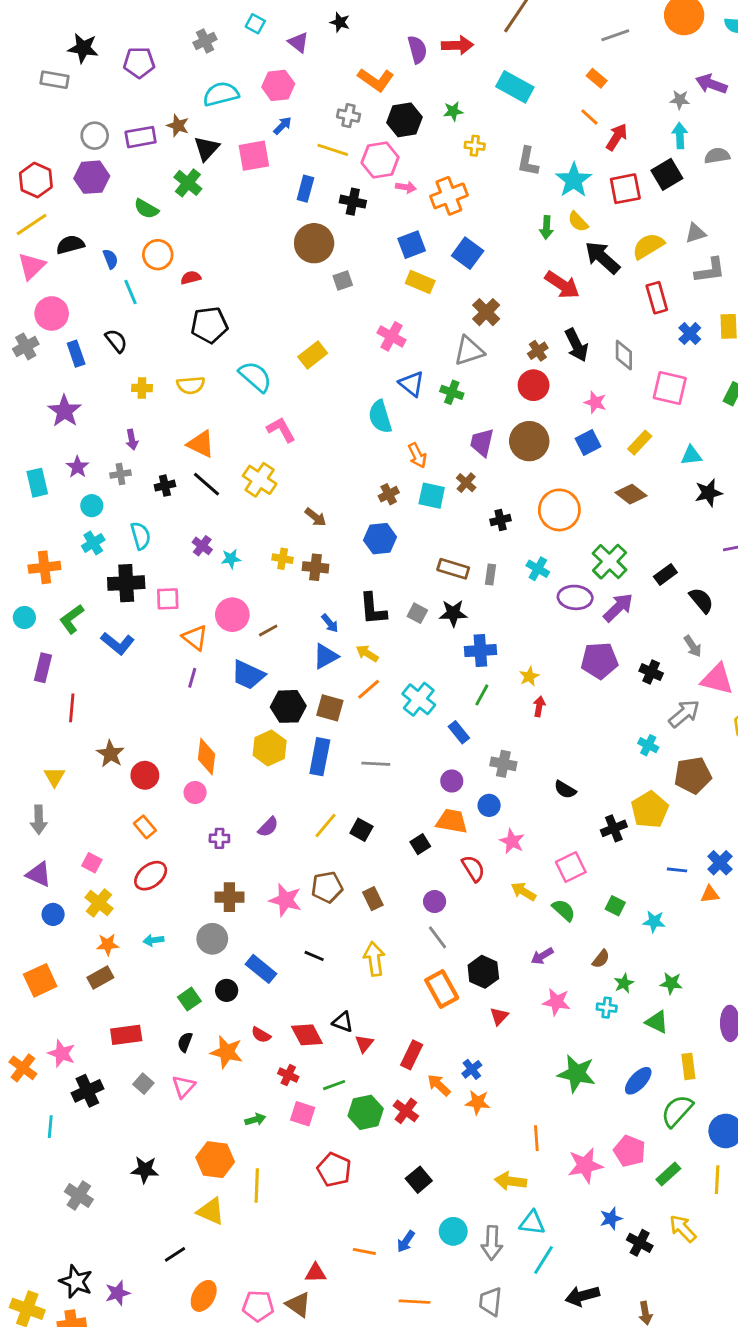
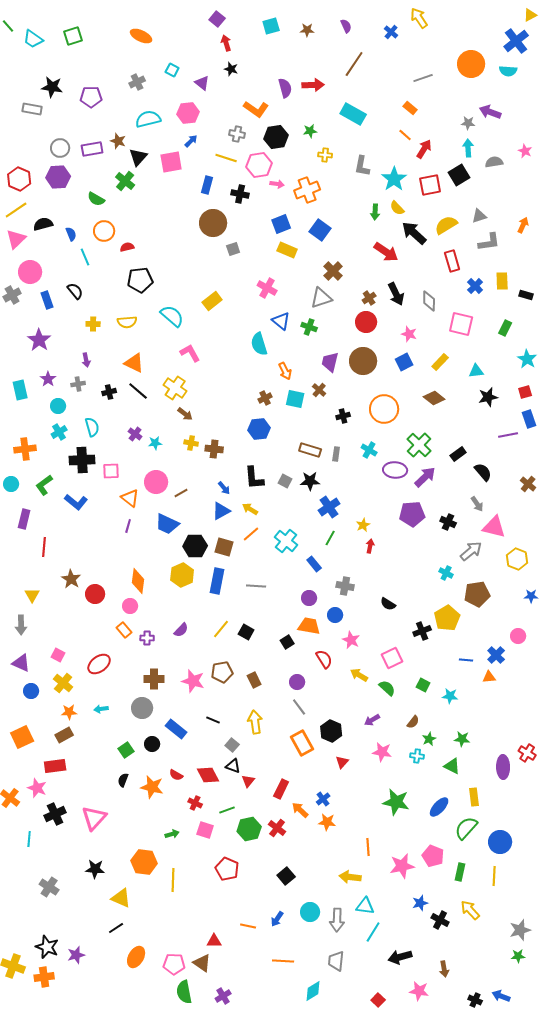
brown arrow: (316, 517) -> (185, 414), moved
blue cross: (480, 651) -> (329, 507), turned -30
orange rectangle: (145, 827) -> (124, 630), moved
red rectangle: (126, 1035) -> (55, 766), moved
gray square: (143, 1084) -> (232, 745), moved
pink triangle: (184, 1087) -> (94, 818), moved, size x1.5
green rectangle: (668, 1174) -> (460, 872), turned -36
yellow triangle: (211, 1211) -> (121, 898), moved

